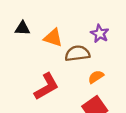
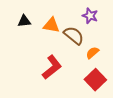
brown semicircle: (77, 53) -> (74, 35), turned 55

